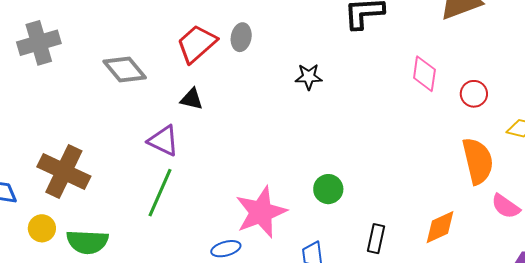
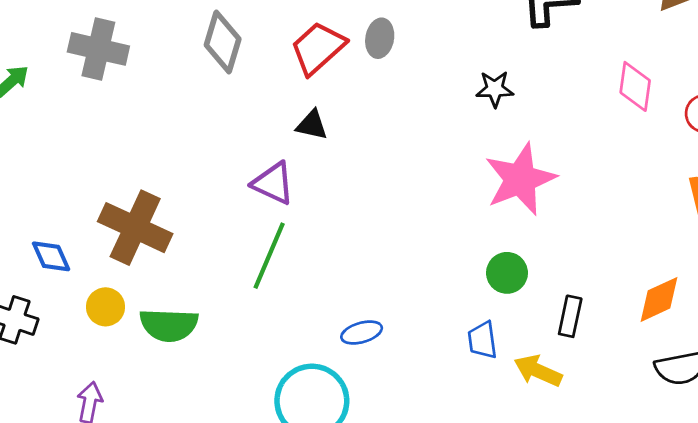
gray cross: (39, 43) -> (98, 49), turned 30
gray diamond: (125, 70) -> (223, 42), moved, turned 57
black star: (309, 77) -> (495, 89), moved
green circle: (328, 189) -> (507, 273), moved
pink star: (261, 212) -> (520, 179), moved

